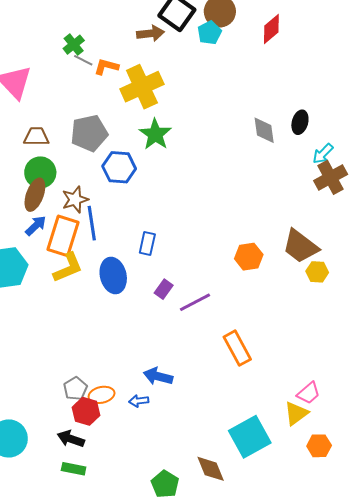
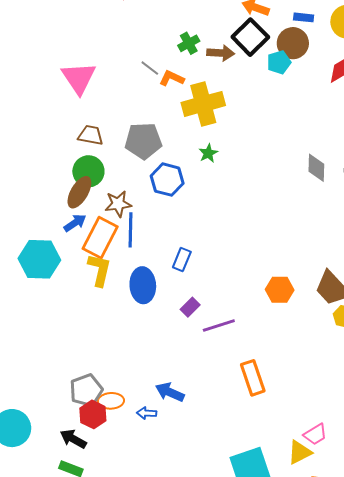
green cross: (74, 45) -> (189, 43), moved
green star: (155, 134) -> (208, 153), size x0.6
yellow L-shape: (68, 268) -> (100, 270), turned -64
gray pentagon: (75, 389) -> (86, 390), size x1.4

